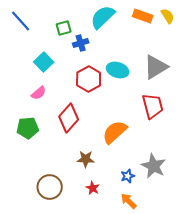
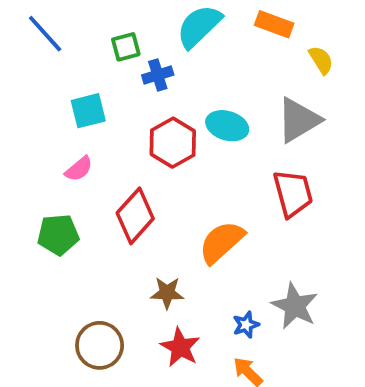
yellow semicircle: (168, 16) -> (321, 60), moved
cyan square: (44, 62) -> (88, 111), turned 30
red star: (93, 188) -> (180, 347), size x1.5

